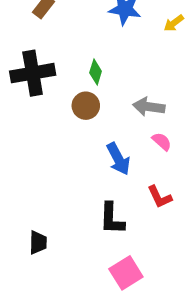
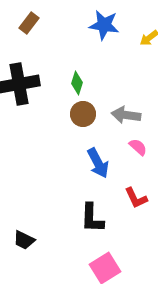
brown circle: (86, 106) -> (83, 114), moved
black trapezoid: (38, 242) -> (24, 240), turned 115

